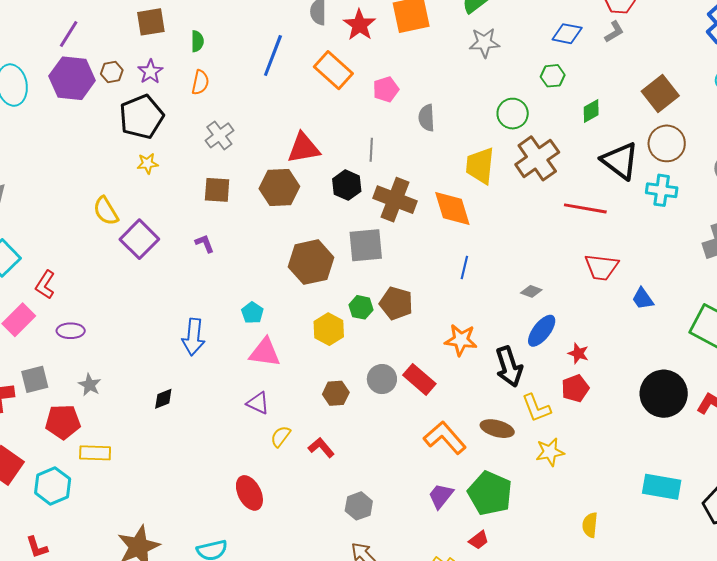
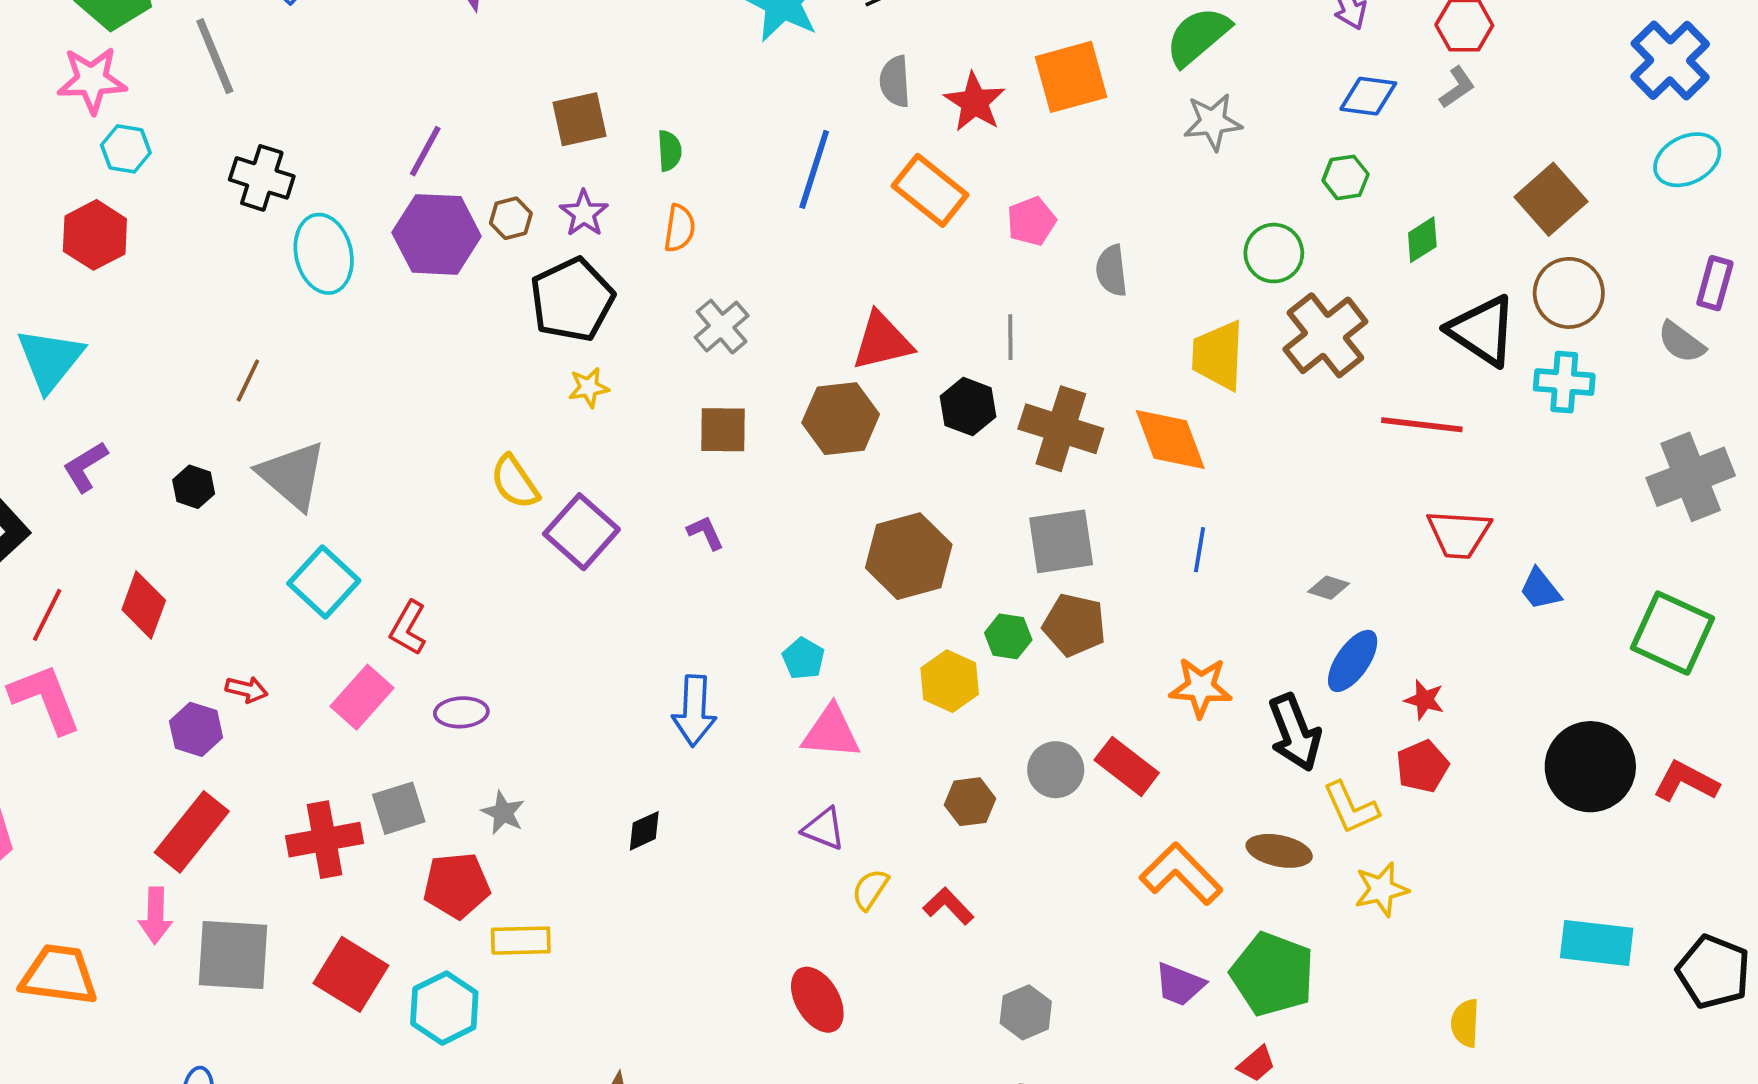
gray square: (366, 245) -> (1061, 541), moved
purple trapezoid: (441, 496) -> (1180, 984), turned -104

